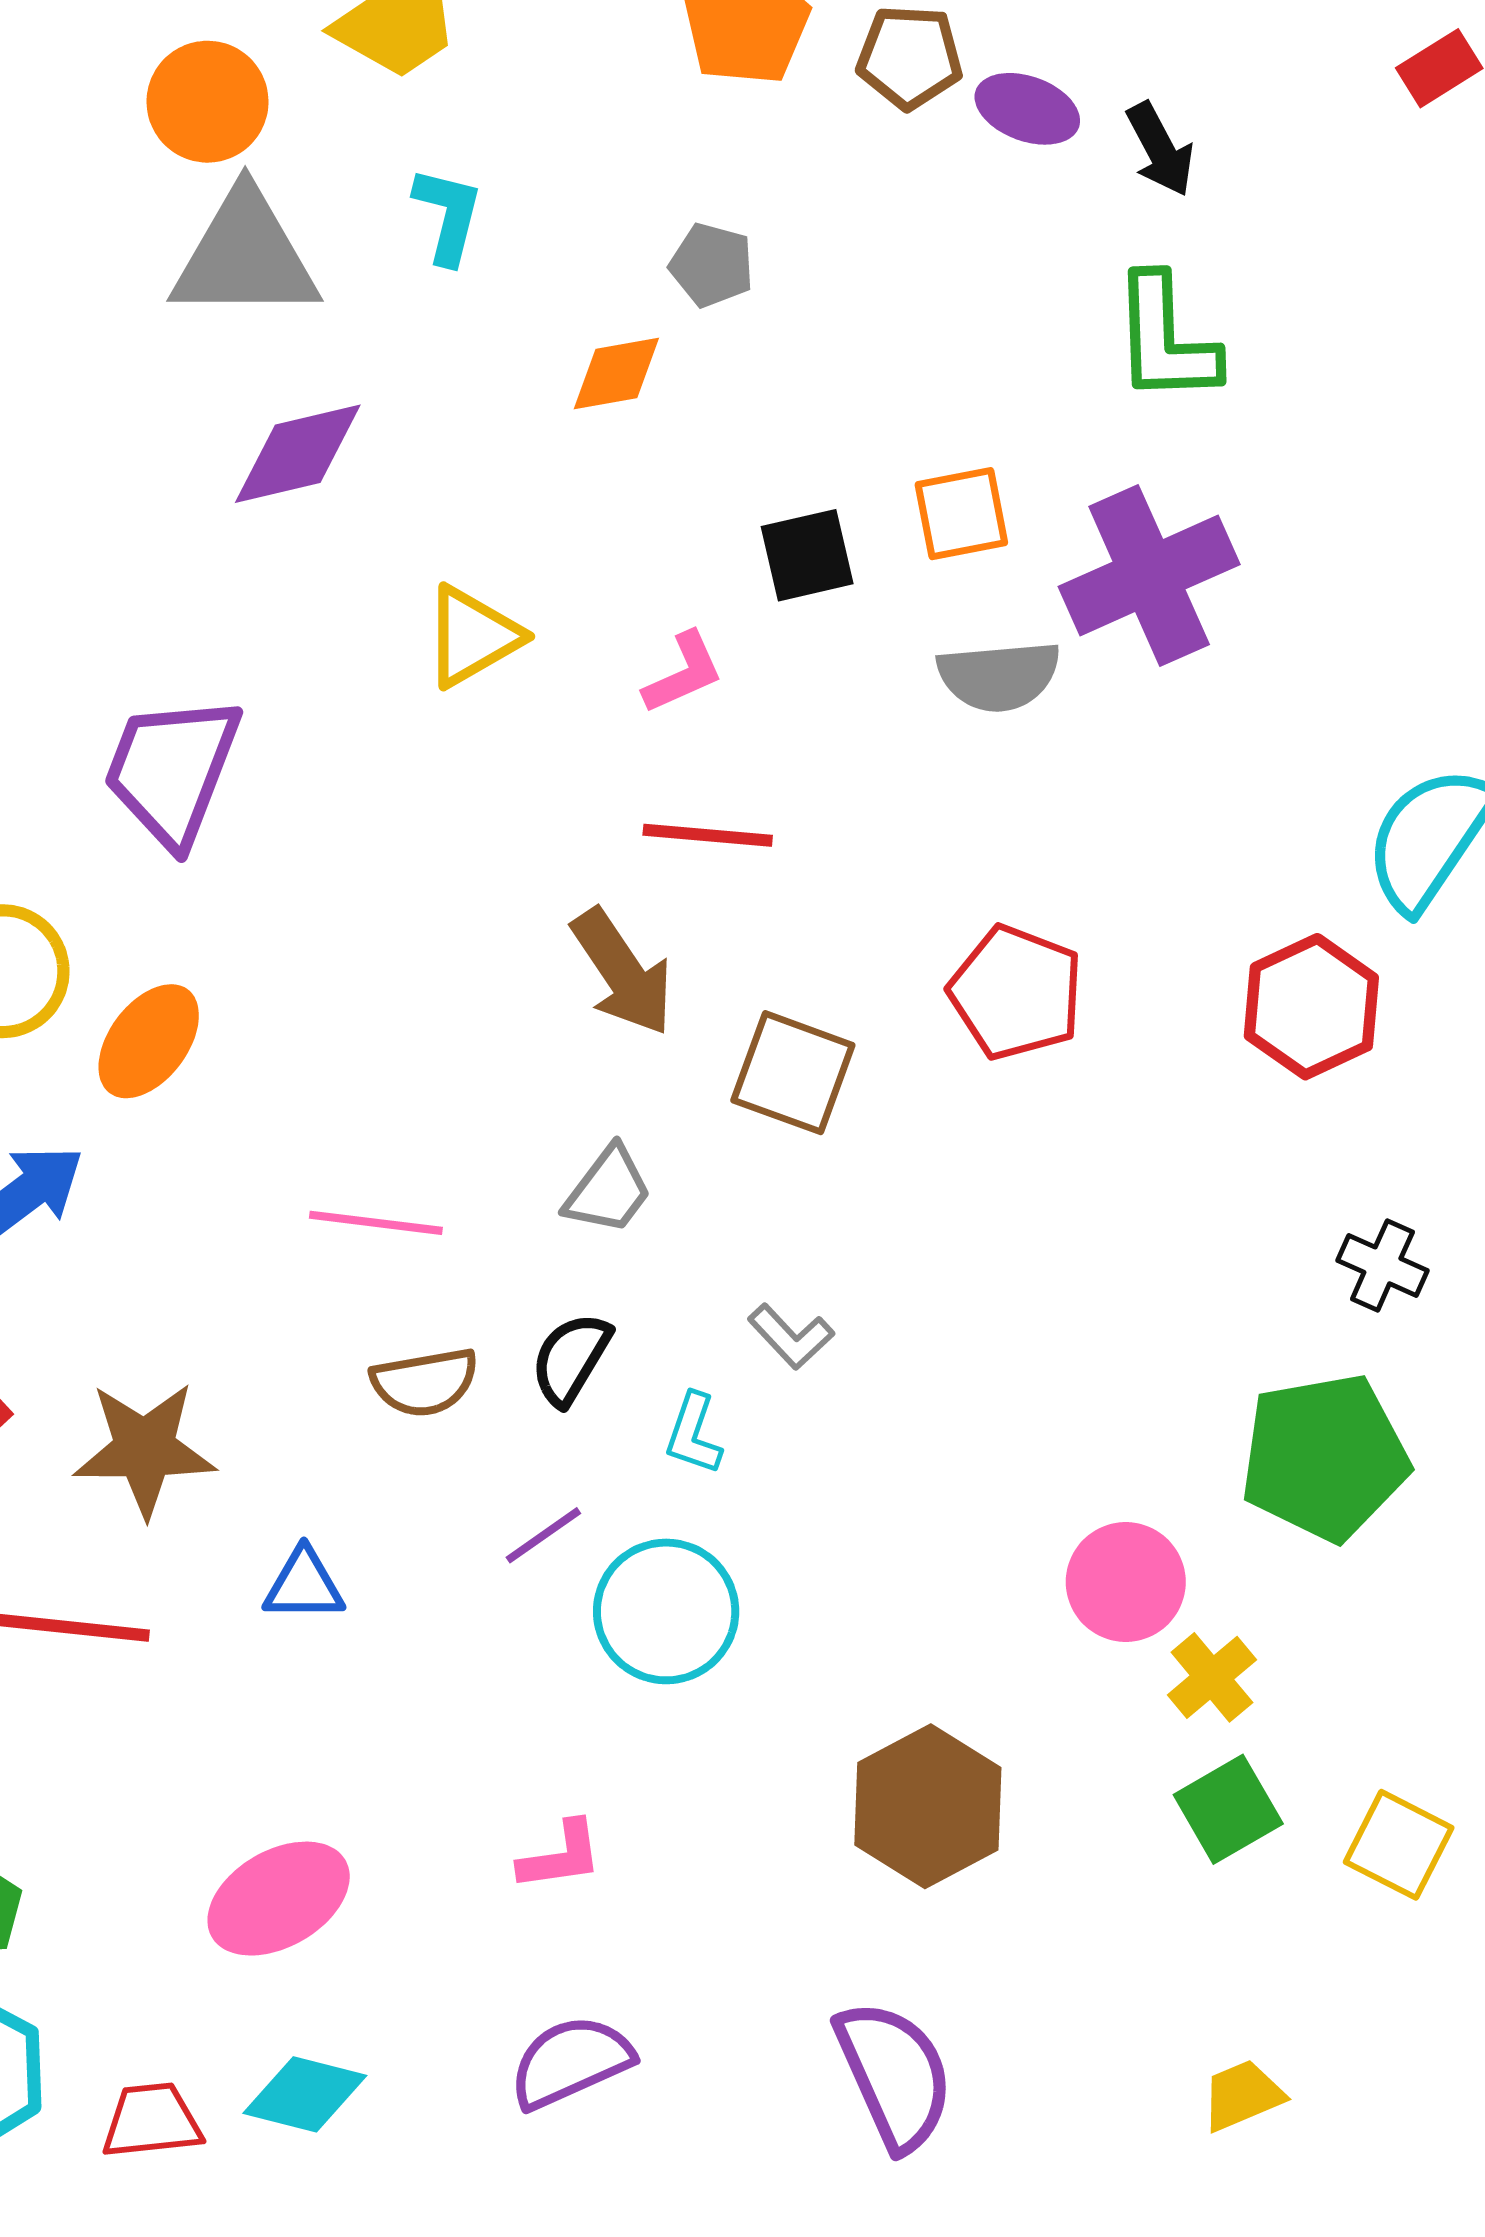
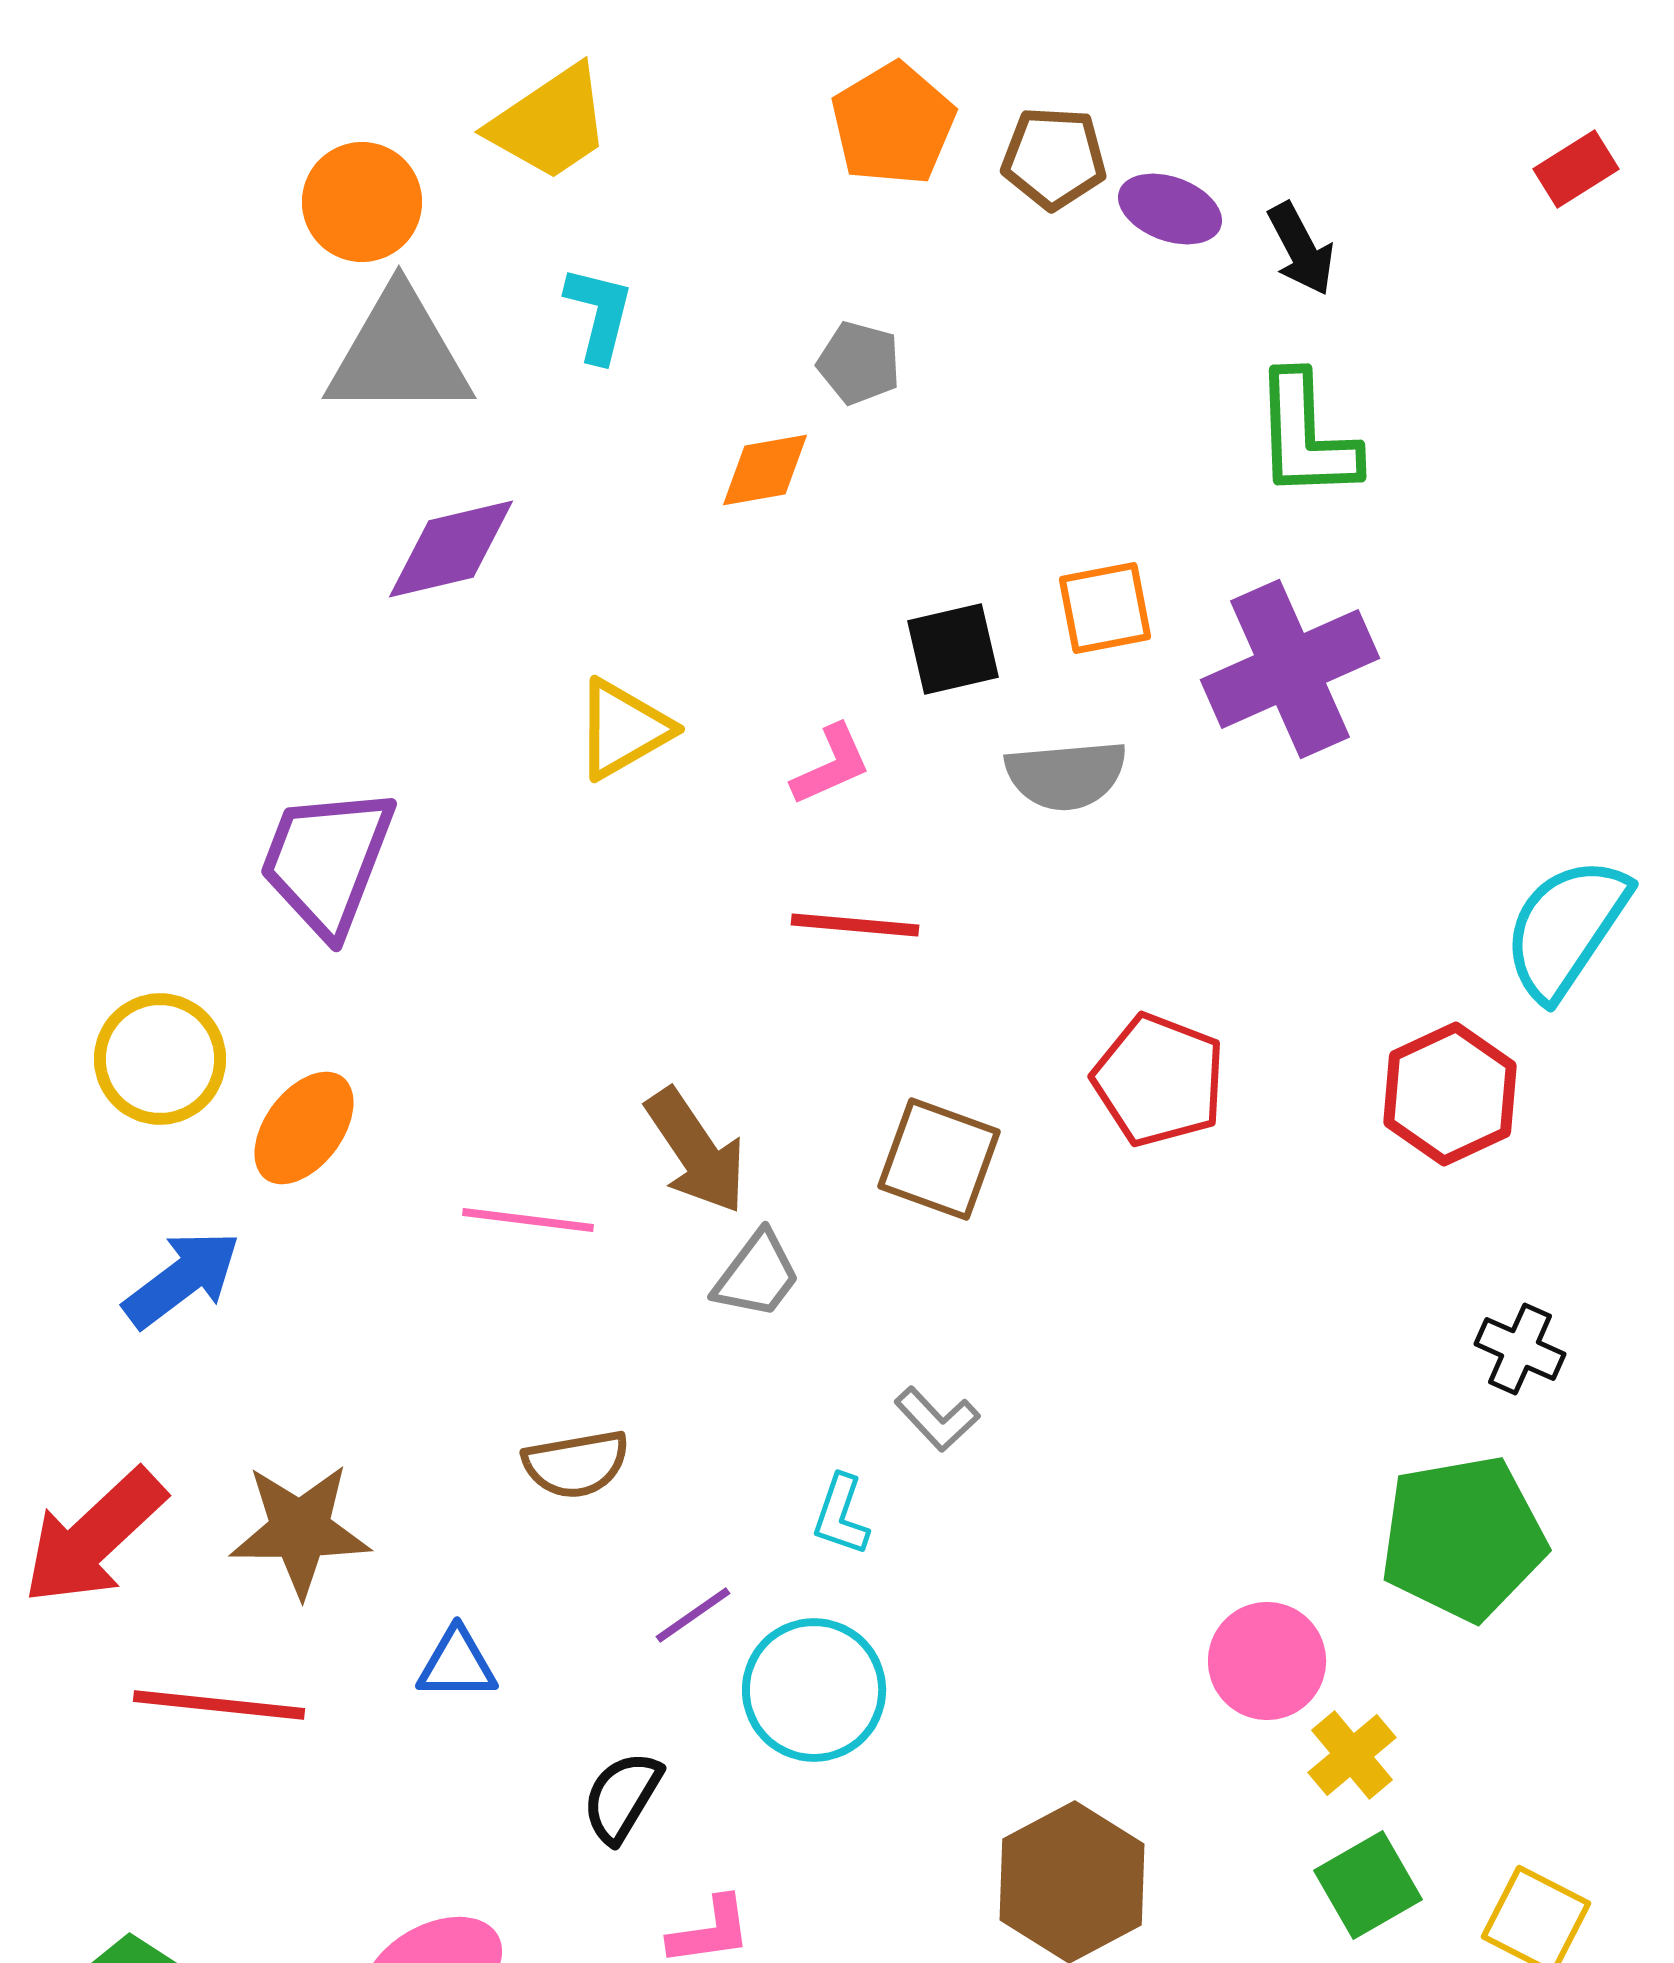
gray semicircle: (999, 676) -> (1066, 775), moved
brown arrow: (622, 972) -> (696, 1151), moved
pink line: (376, 1223) -> (528, 1220), moved
black semicircle: (571, 1359) -> (622, 1797), moved

